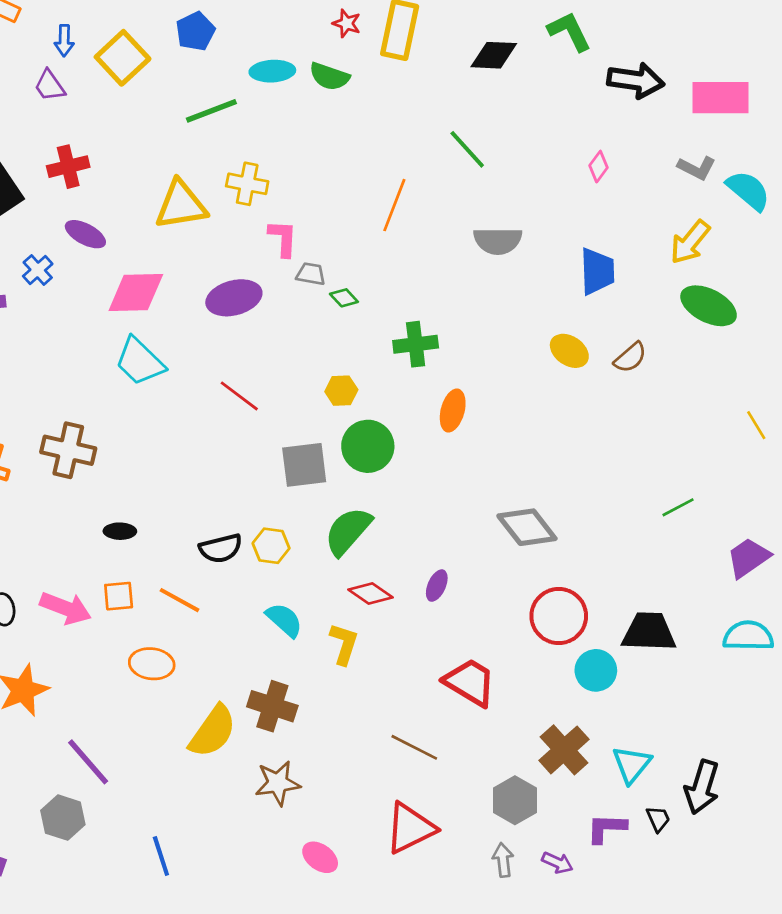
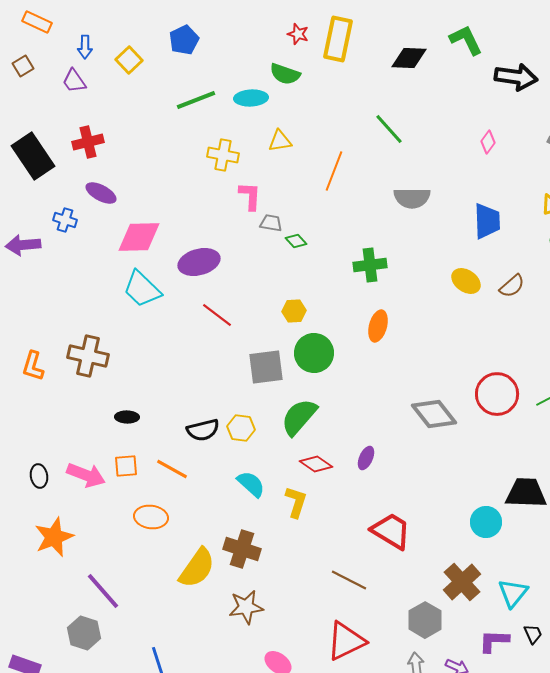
yellow square: (123, 58) -> (129, 60), size x0.7
cyan ellipse: (272, 71) -> (251, 98), moved
yellow triangle: (181, 205) -> (280, 141), moved, size x0.6
blue cross: (38, 270) -> (65, 220), turned -30
purple ellipse: (234, 298) -> (199, 262), moved
green cross: (416, 344) -> (370, 265), moved
red circle: (559, 616) -> (497, 394), moved

